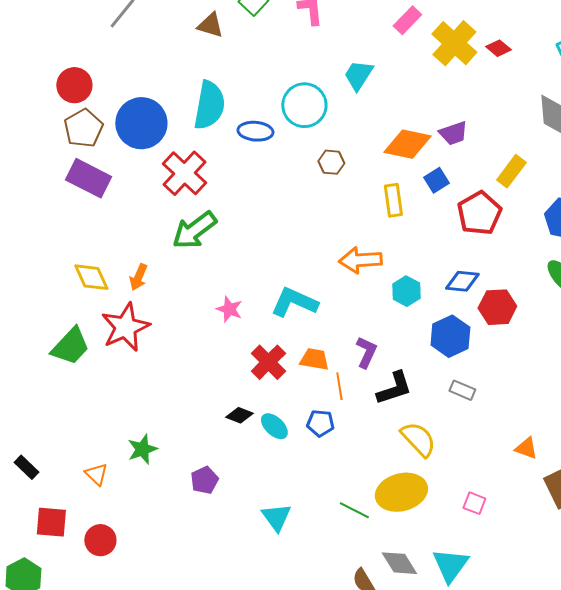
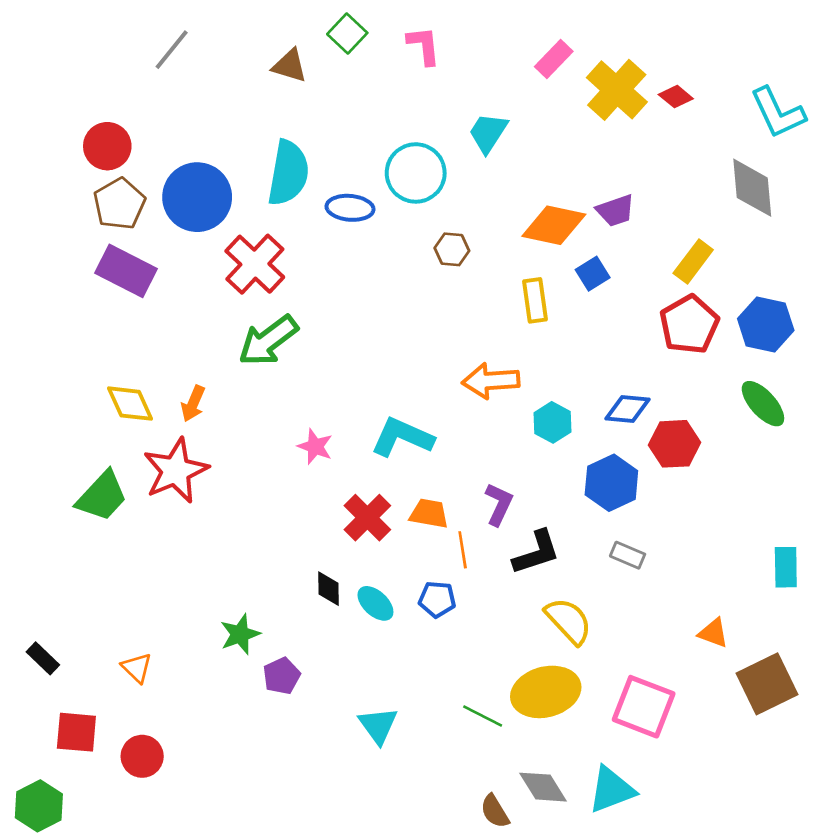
red pentagon: (479, 213) -> (689, 324), moved
black diamond: (239, 415) -> (329, 589), turned 68
green star: (142, 449) -> (240, 634), moved
pink square: (474, 503) -> (644, 707), size x2.0
cyan triangle: (450, 565) -> (611, 790), turned 33

